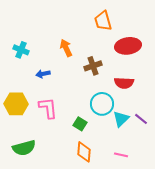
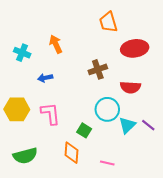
orange arrow: (66, 48) -> (56, 44), moved
orange diamond: (84, 152) -> (72, 153), moved
pink line: (121, 155) -> (107, 163), moved

